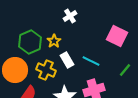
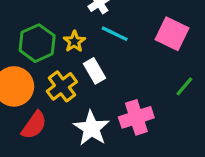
cyan line: (91, 61) -> (115, 34), moved
yellow cross: (46, 70) -> (62, 86), turned 30

